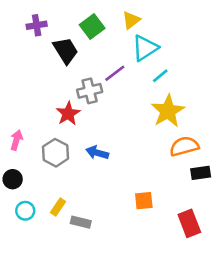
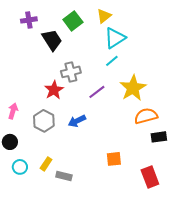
purple line: (115, 73) -> (97, 92), moved
cyan line: (160, 76) -> (112, 61), moved
blue arrow: (97, 153) -> (77, 121), turned -42

